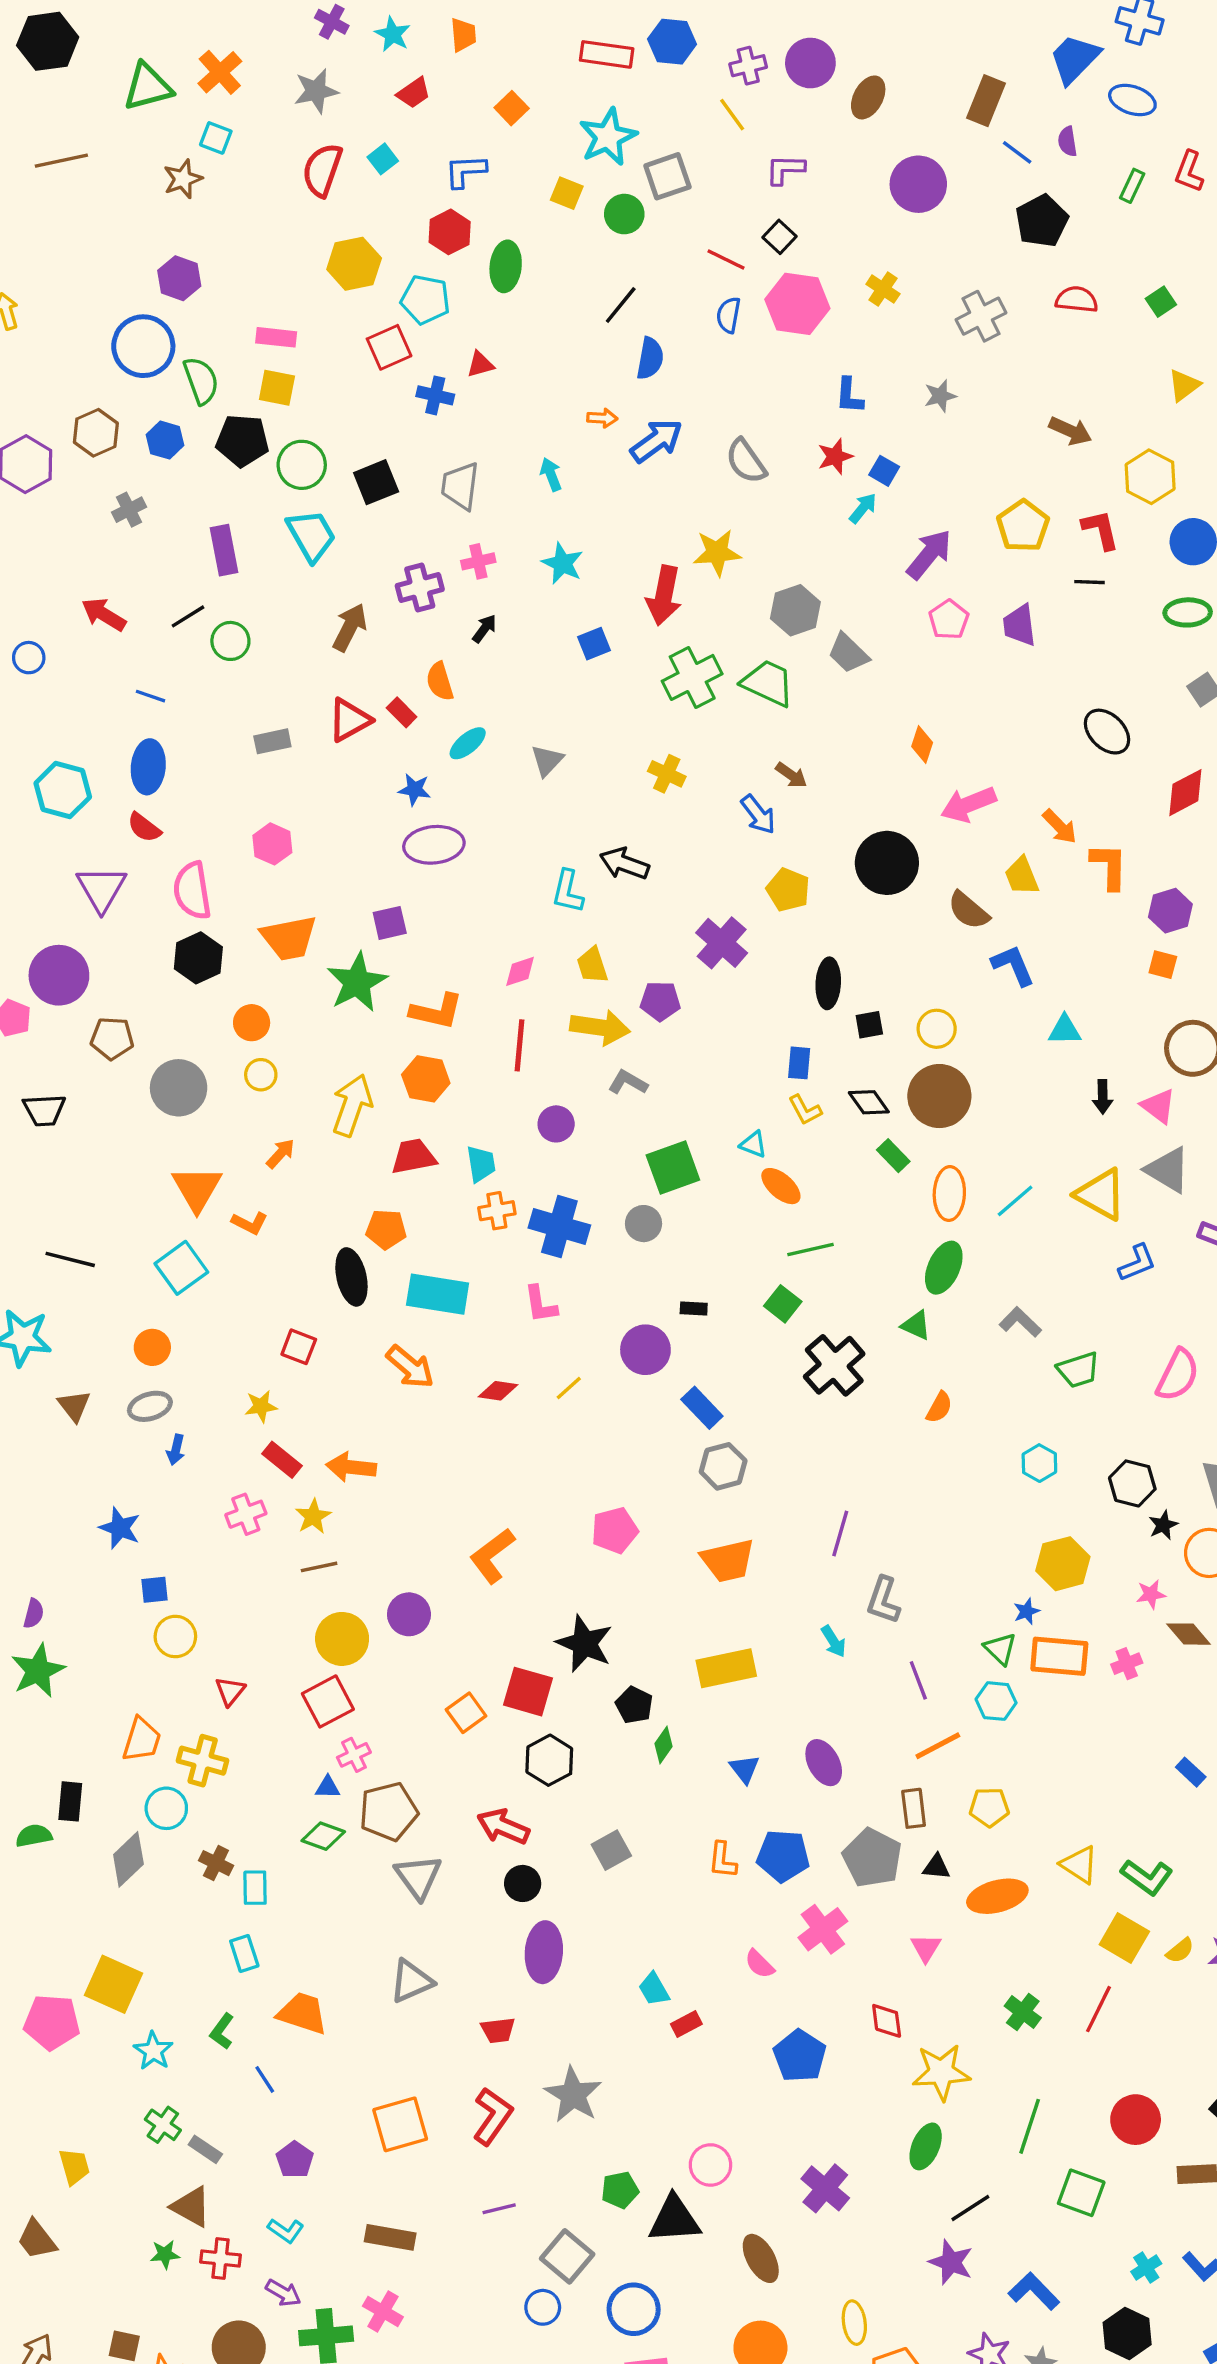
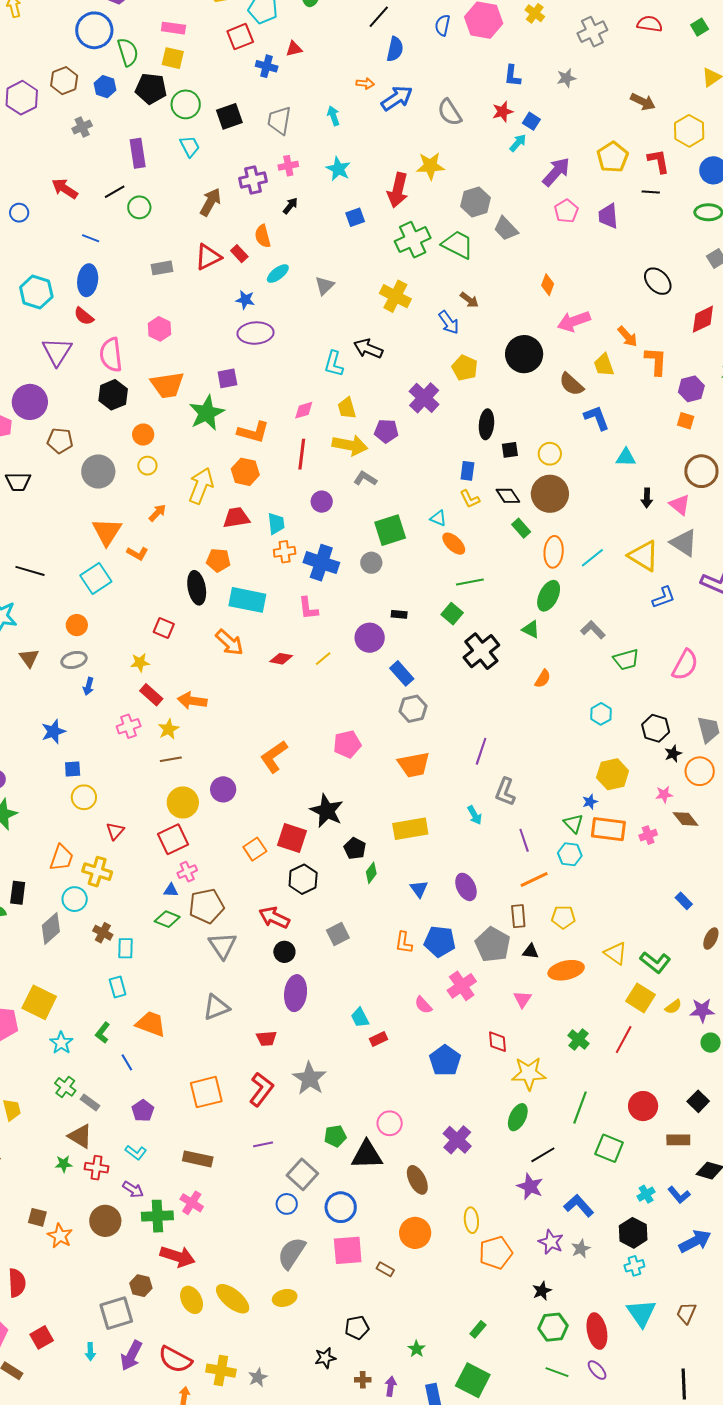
cyan trapezoid: (311, 535) -> (190, 146), size x0.7
yellow cross: (667, 774) -> (395, 296), size x1.4
blue star: (120, 1528) -> (53, 732), turned 30

